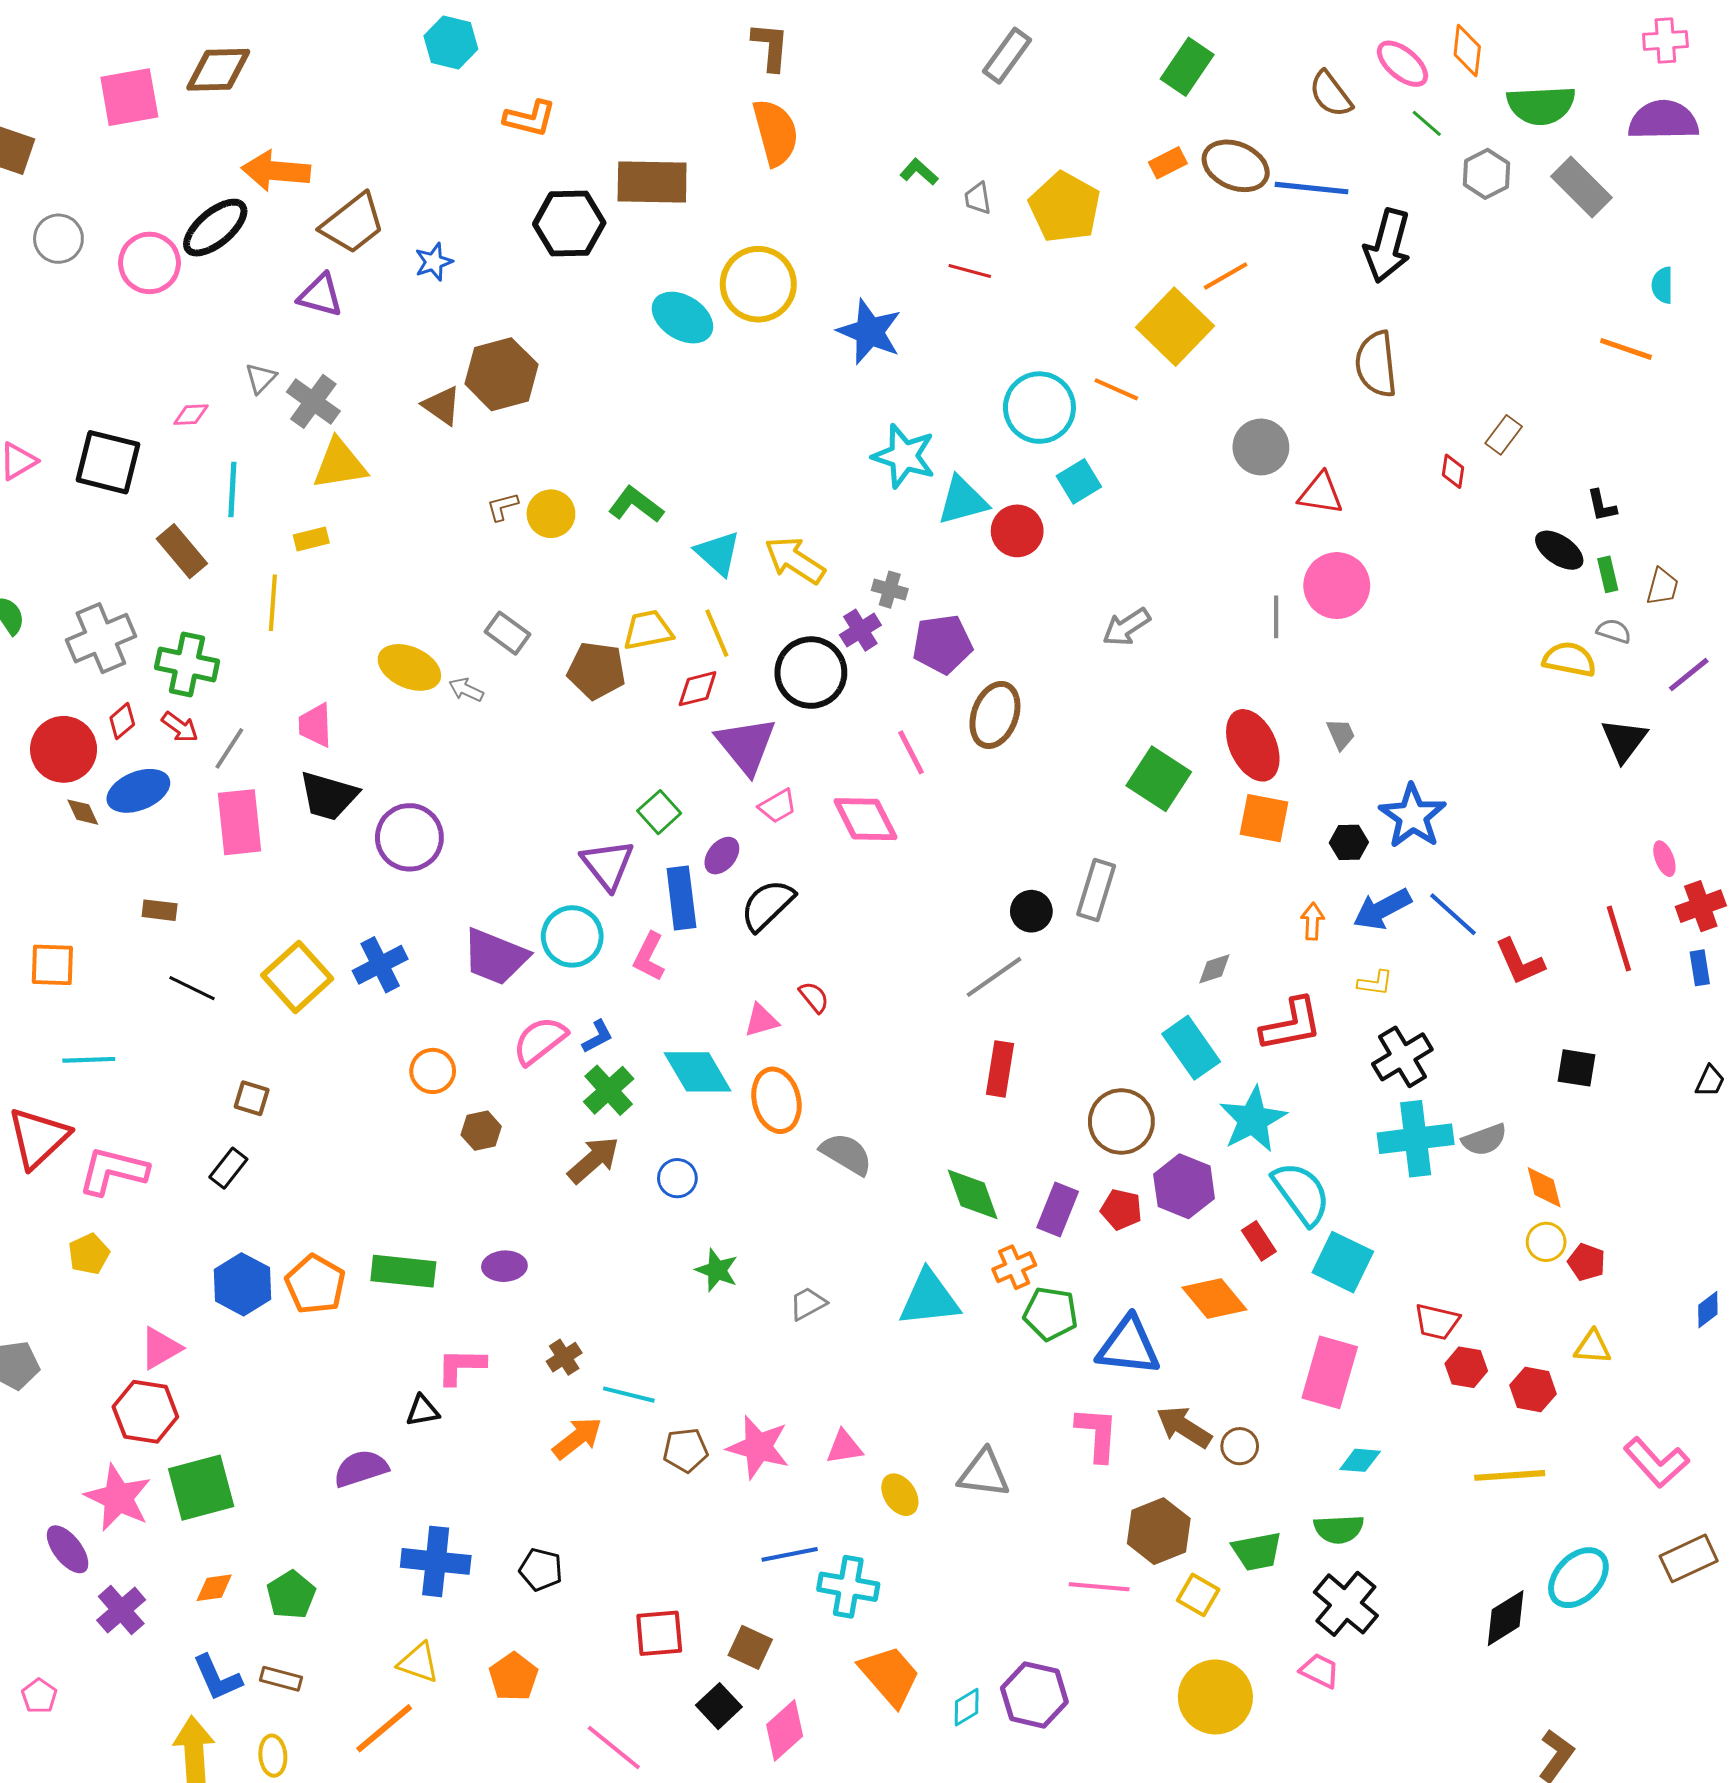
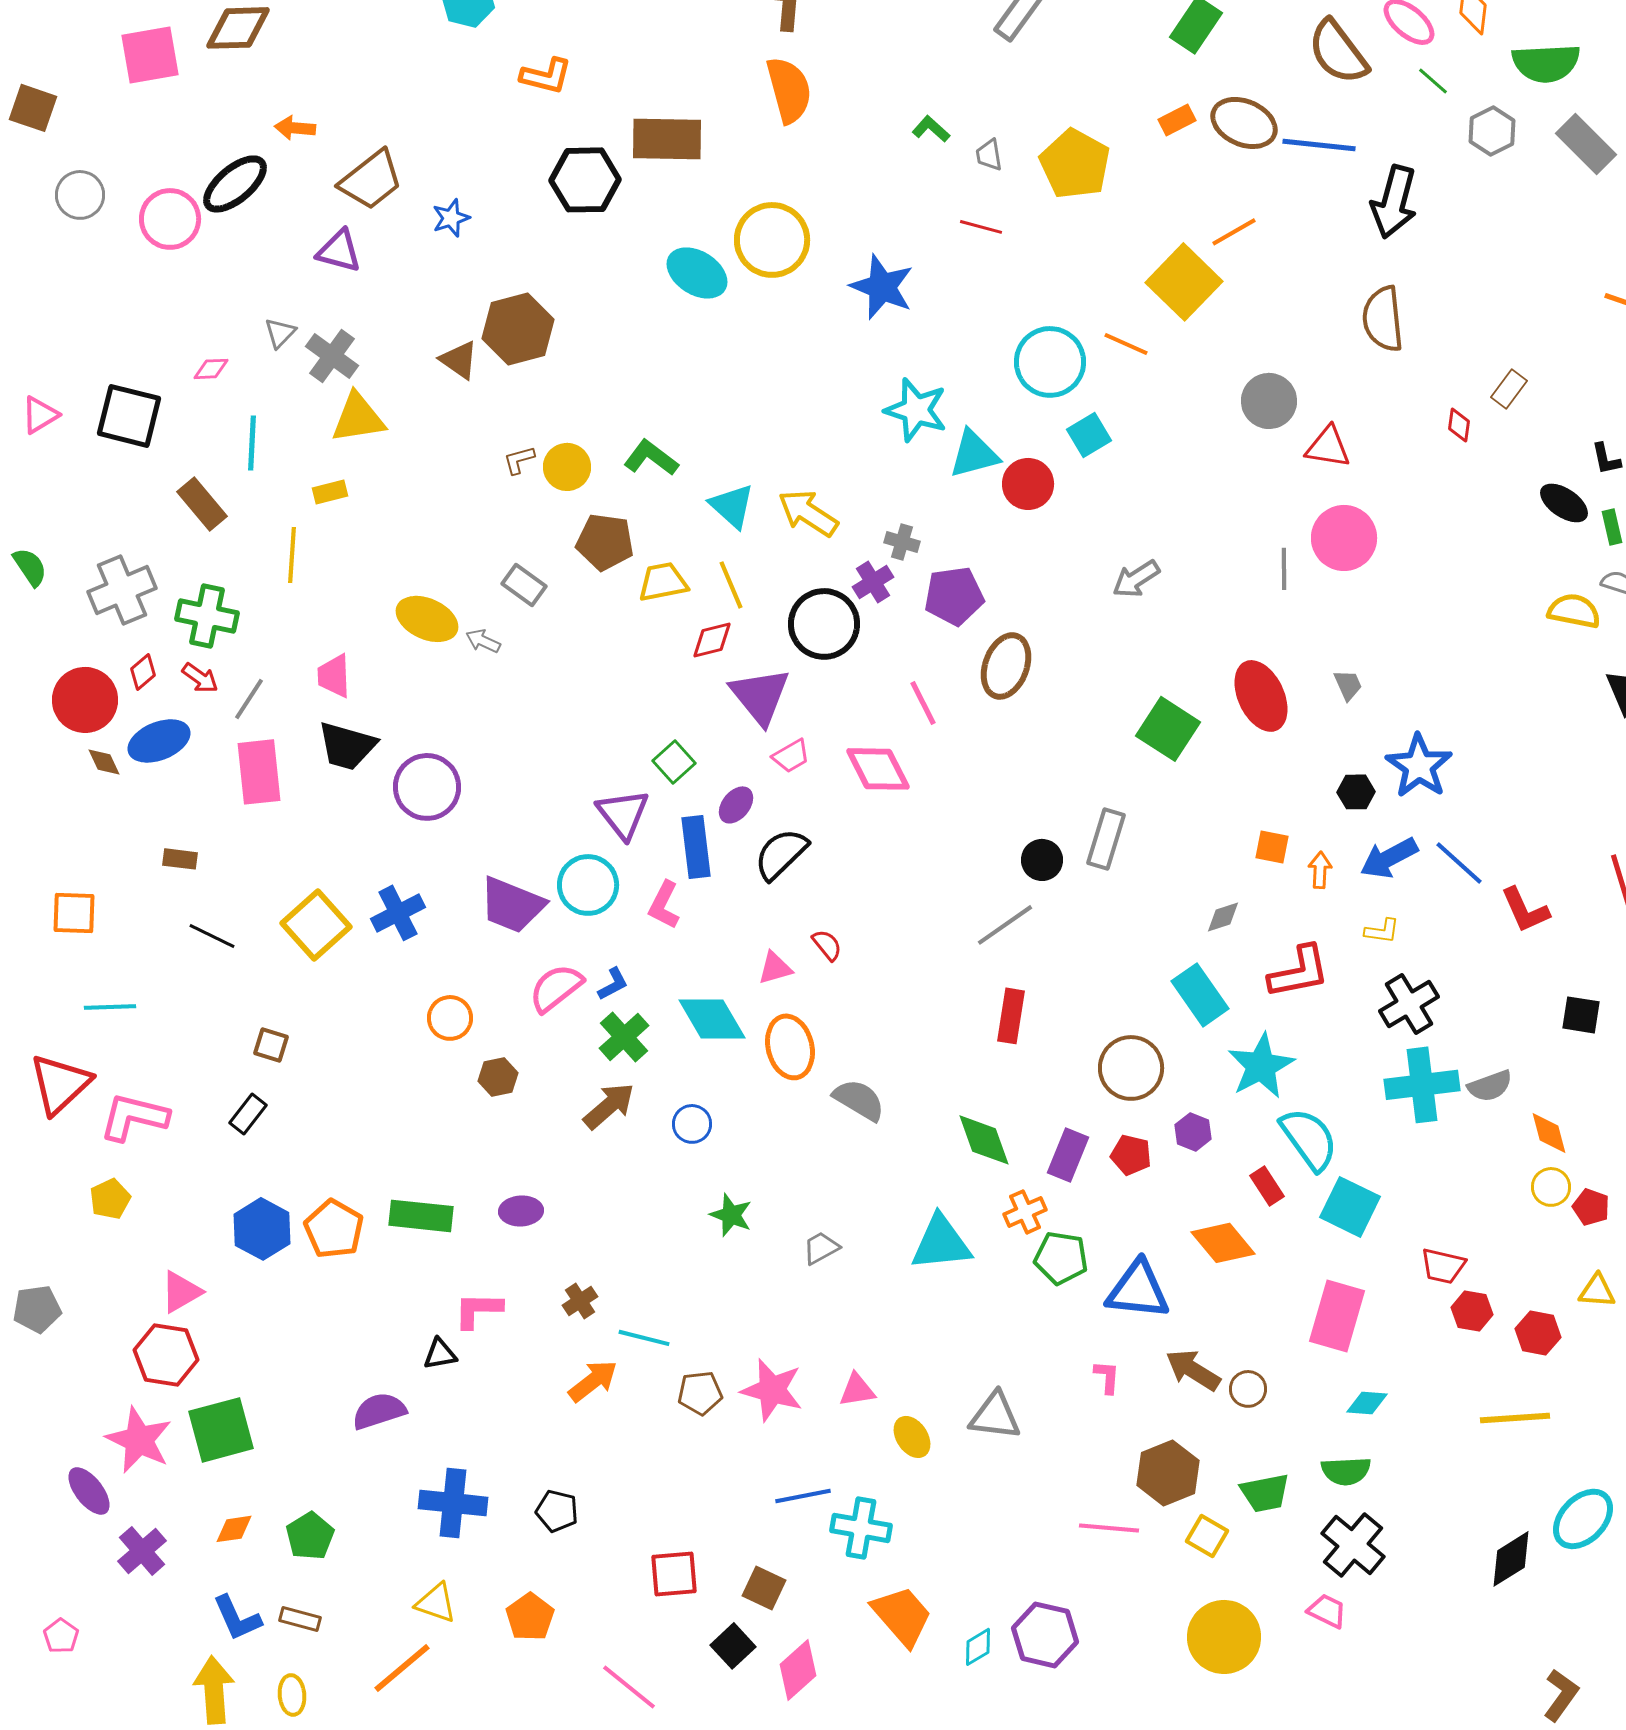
brown semicircle: (1331, 94) -> (1338, 52), size x1.4
orange arrow: (276, 171) -> (295, 128), size x0.6
brown pentagon: (596, 670) -> (605, 542), moved
orange square: (1264, 818) -> (1272, 847), moved, size x0.7
purple hexagon: (1184, 1186) -> (1193, 1132), size x0.6
pink L-shape: (1097, 1434) -> (1107, 1377), size x0.6

